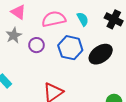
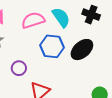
cyan semicircle: (83, 19) -> (61, 17), size x1.5
purple circle: (36, 45) -> (19, 68), moved

